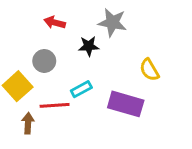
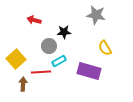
red arrow: (55, 22) -> (34, 20), moved
gray star: (112, 22) -> (96, 15), moved
gray circle: (44, 61) -> (49, 46), moved

